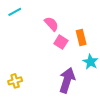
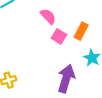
orange rectangle: (81, 38) -> (81, 31), turned 42

